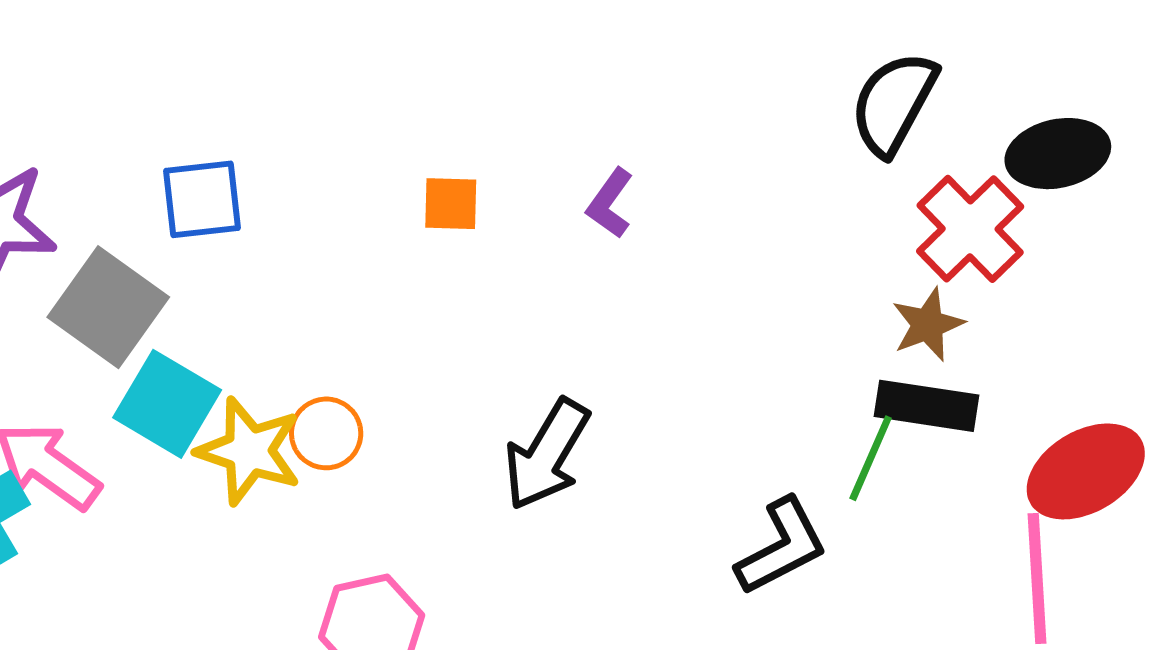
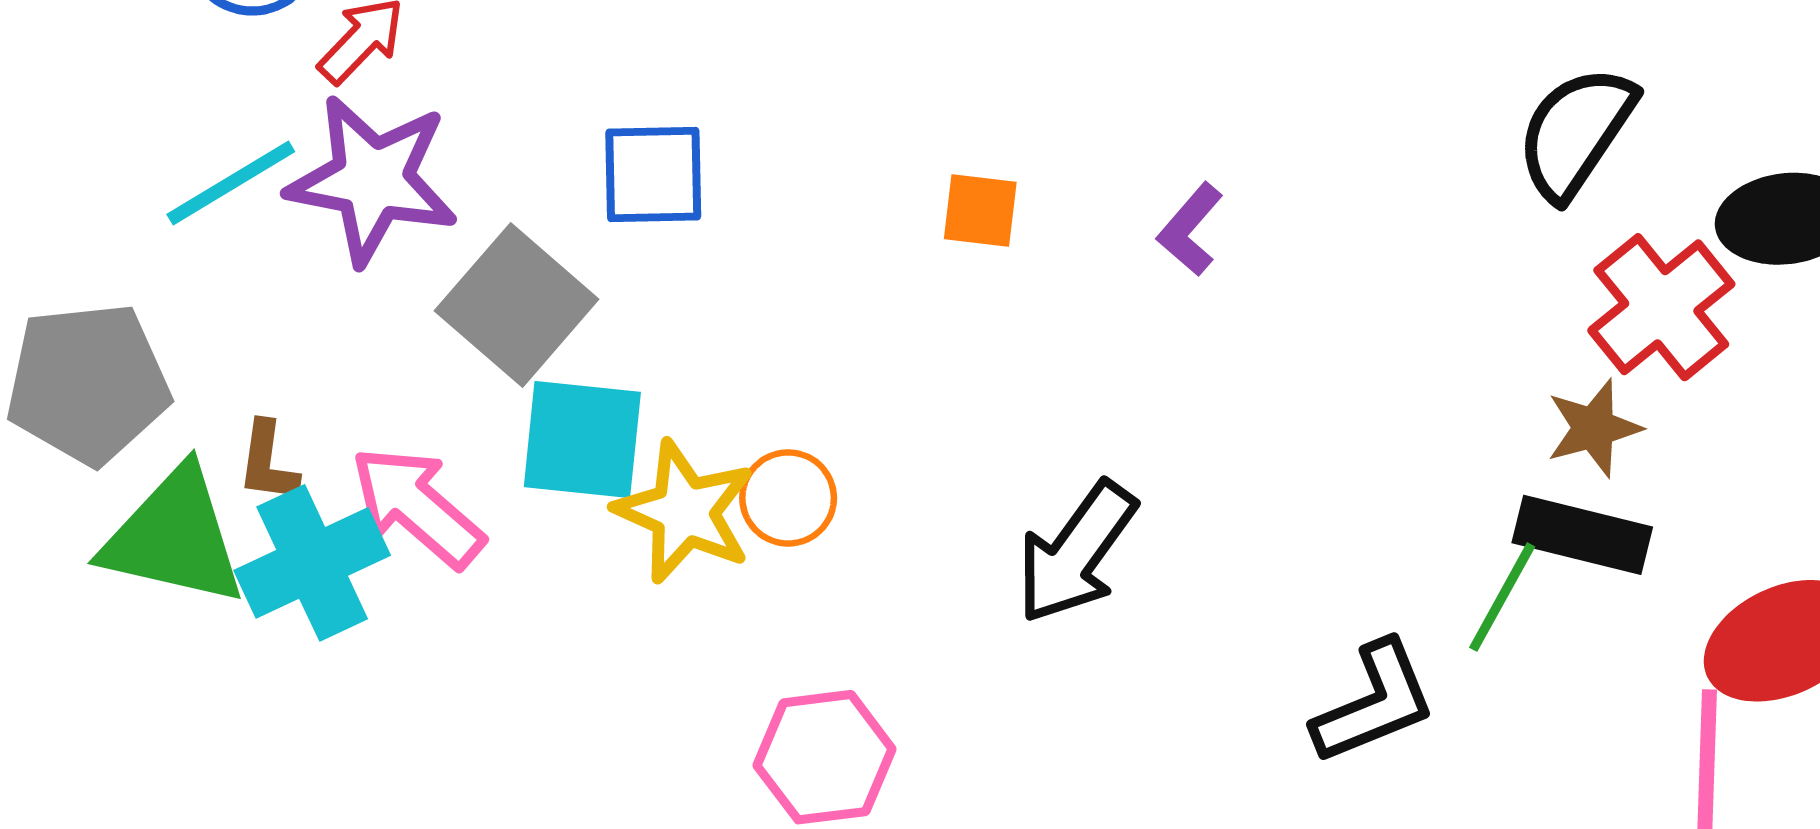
cyan square: (167, 404) -> (582, 439), turned -30

